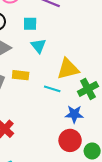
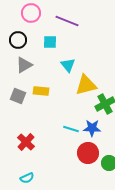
cyan triangle: (38, 46) -> (68, 65), moved
cyan line: (52, 89) -> (71, 129), moved

